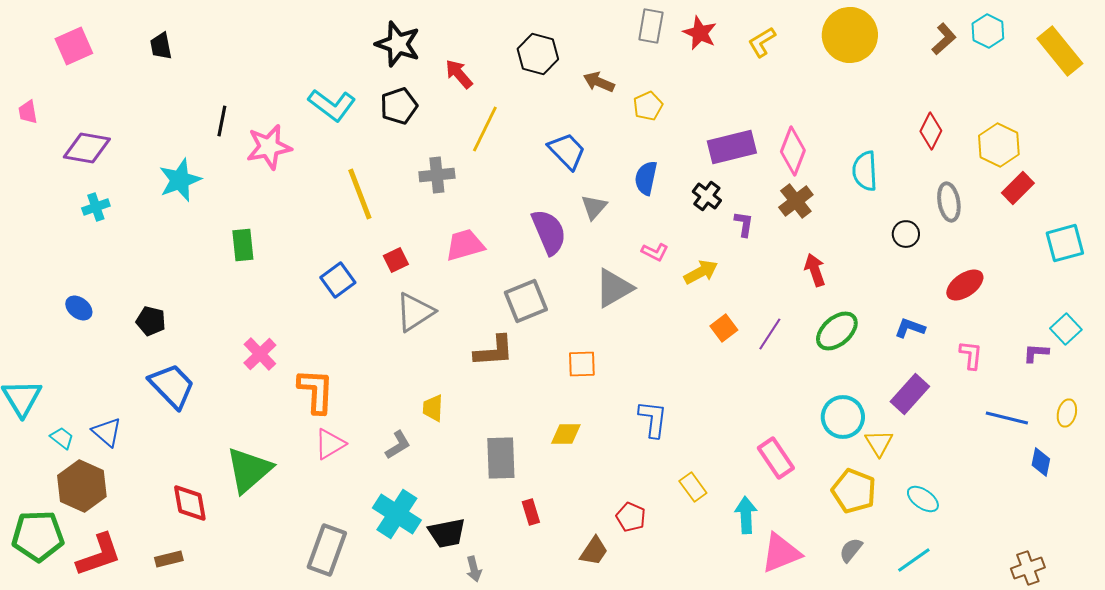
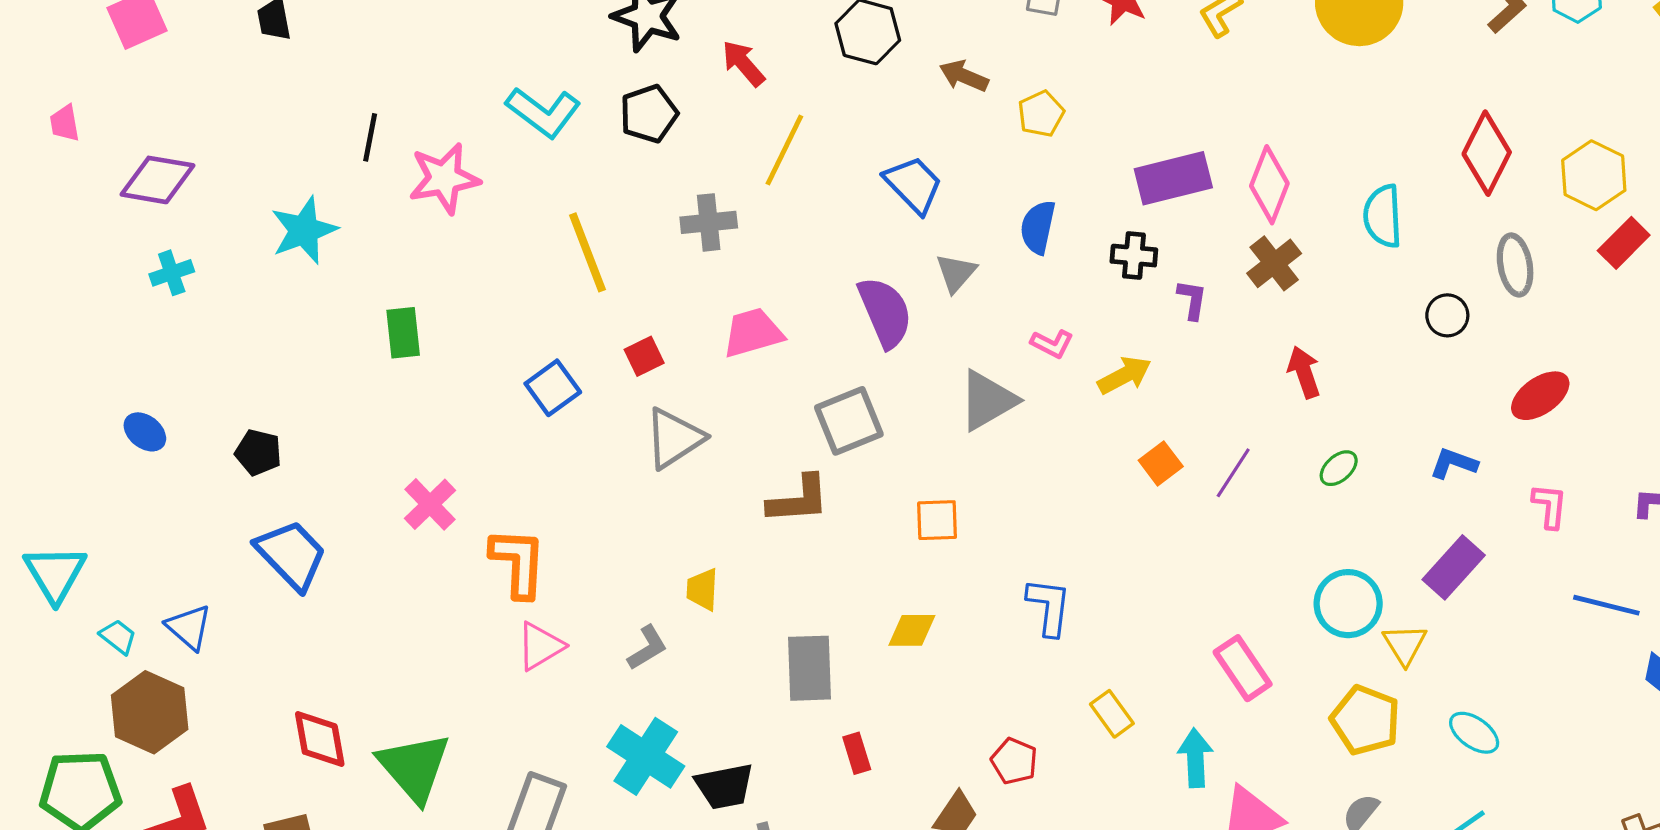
red diamond: (931, 131) -> (1487, 153), size x1.4
black cross: (707, 196) -> (1134, 256), turned -32
green ellipse: (837, 331) -> (1339, 468), size x0.6
green triangle: (249, 470) -> (414, 767), moved, turned -30

